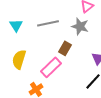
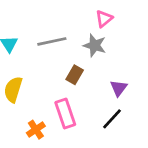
pink rectangle: (51, 67) -> (65, 114), moved, turned -65

